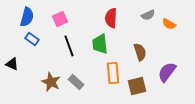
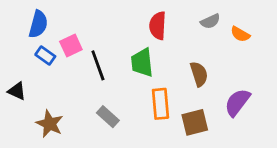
pink square: (60, 19) -> (71, 46), moved
brown star: (51, 82) -> (50, 124), moved

